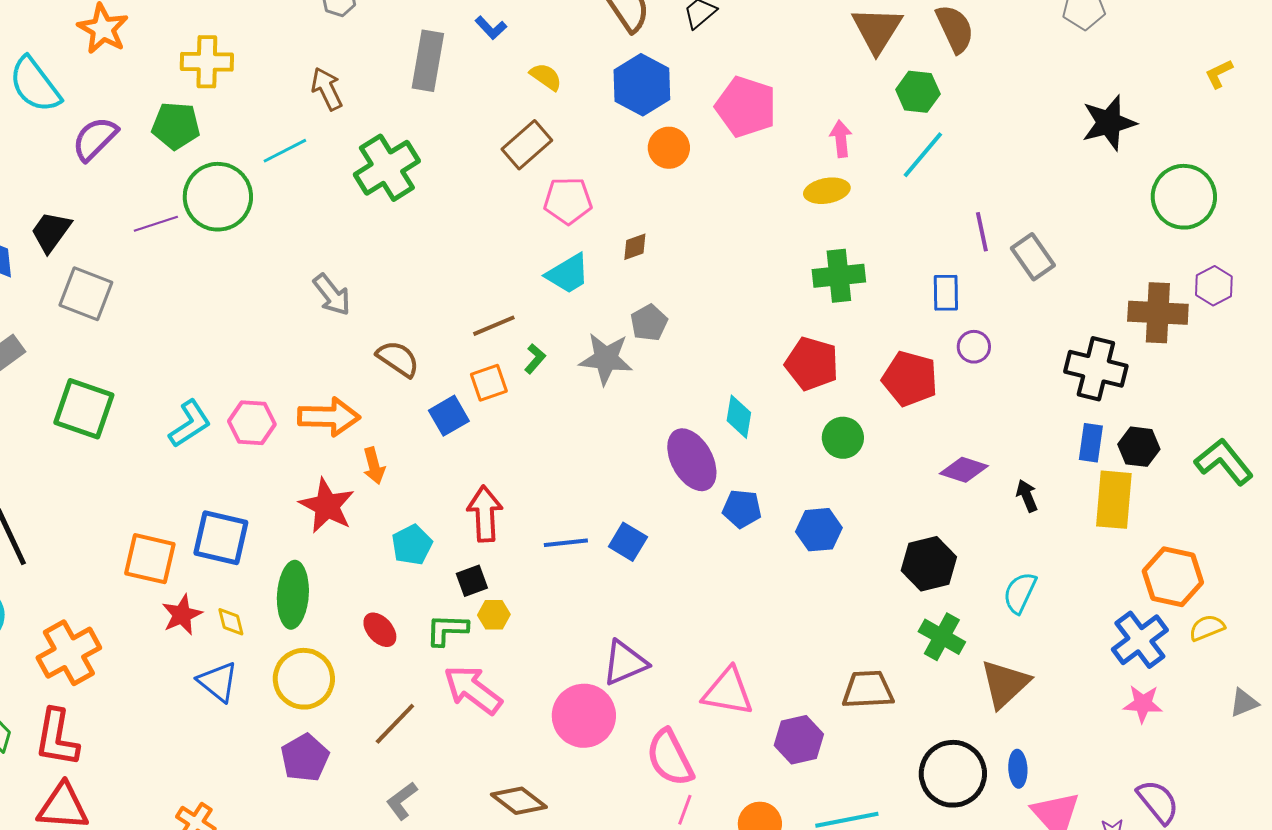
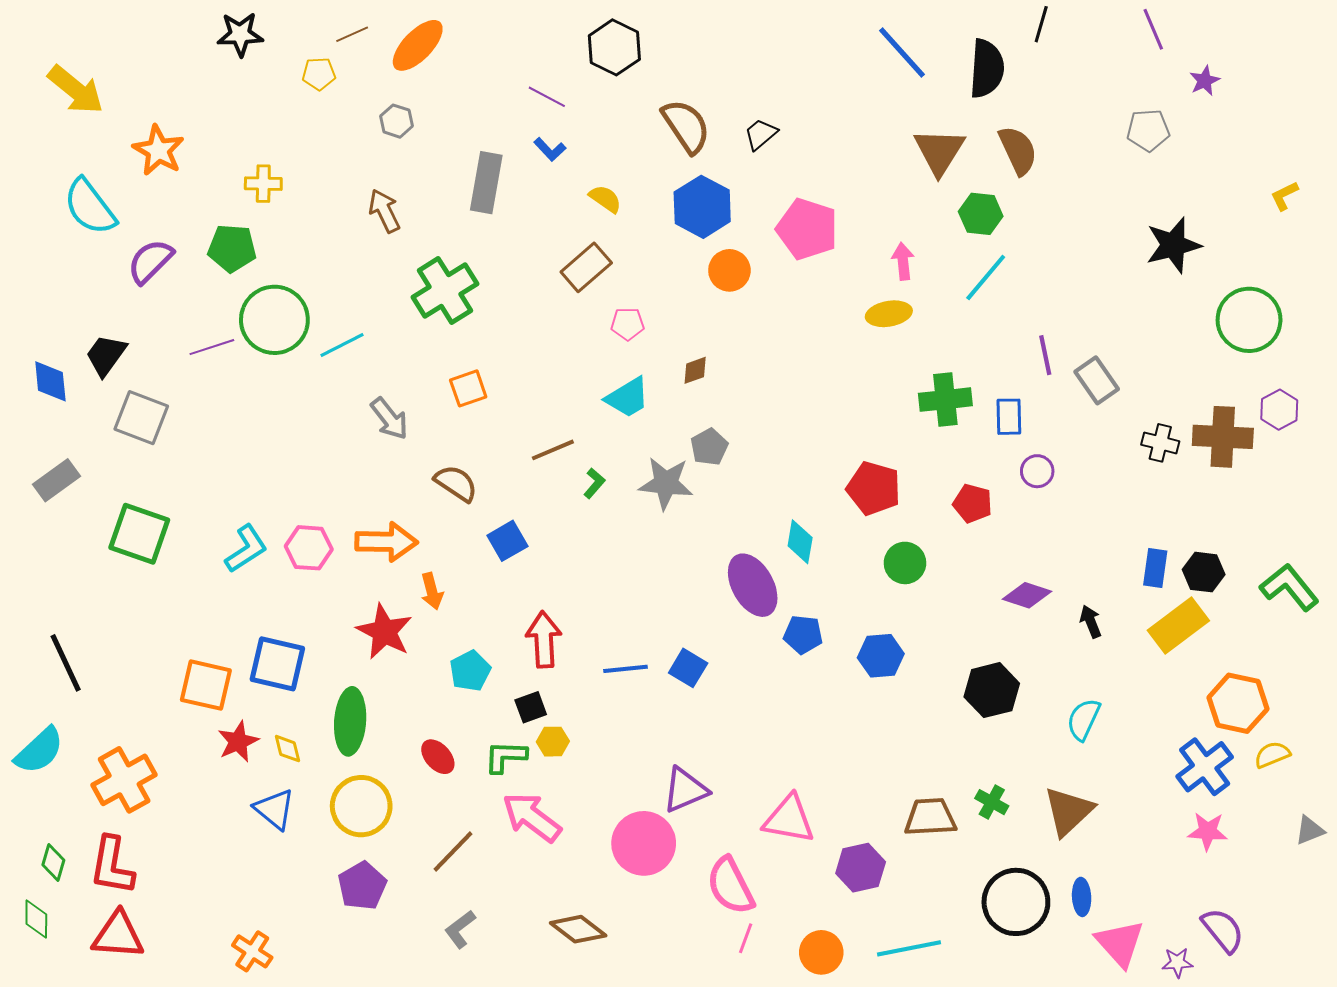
yellow cross: (207, 62) -> (263, 184), size x0.7
cyan line: (285, 151) -> (342, 345), moved
pink pentagon: (568, 201) -> (628, 324), size x0.7
green cross: (839, 276) -> (945, 400), moved
black cross: (1096, 369) -> (1160, 443), moved, size x0.6
red pentagon: (910, 379) -> (973, 503), size x0.7
orange square: (489, 383) -> (468, 388), moved
yellow rectangle: (1114, 500) -> (1178, 626), turned 48
green cross: (942, 637) -> (992, 802), moved, size x0.7

